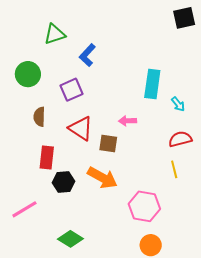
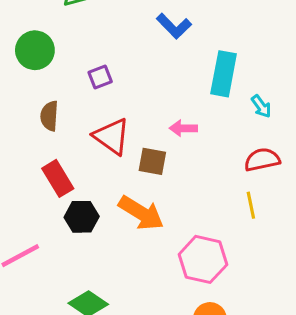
blue L-shape: (87, 55) -> (174, 26), moved, turned -90
purple square: (71, 90) -> (100, 77), size x0.7
red rectangle: (47, 158) -> (58, 178), turned -40

